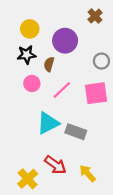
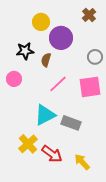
yellow circle: (30, 29) -> (41, 22), moved
pink circle: (32, 83) -> (14, 79), moved
yellow cross: (28, 179) -> (28, 144), moved

